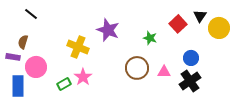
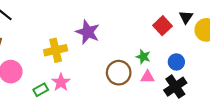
green star: (150, 38) -> (143, 57), moved
yellow cross: (78, 47) -> (56, 50), turned -35

